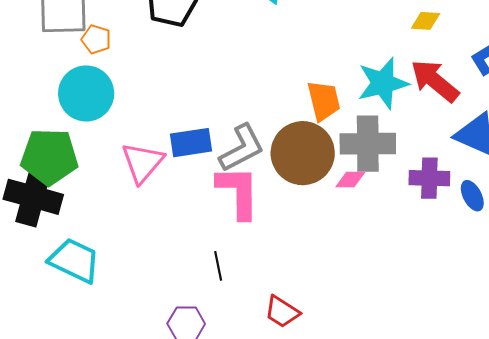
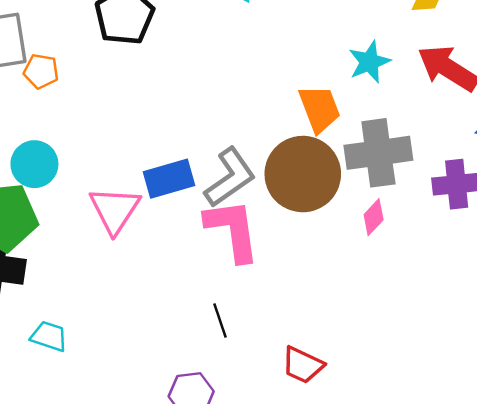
cyan star: (383, 83) -> (369, 62), moved, size x0.7
cyan circle: (86, 93) -> (34, 164), moved, size x0.7
pink diamond: (350, 179) -> (374, 217), moved, turned -40
cyan trapezoid: (74, 261) -> (49, 336), size x0.6

